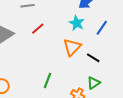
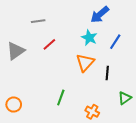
black line: (93, 58) -> (107, 73), turned 64
green triangle: (94, 83) -> (125, 98), moved

